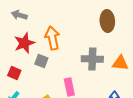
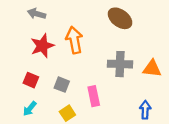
brown ellipse: (107, 21) -> (120, 18), moved, turned -50
gray square: (41, 61) -> (62, 85), moved

